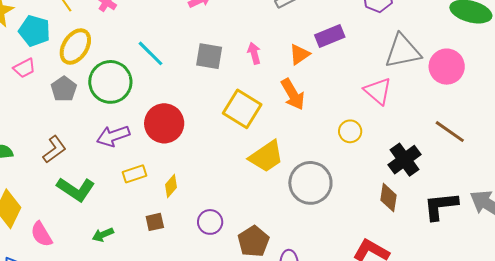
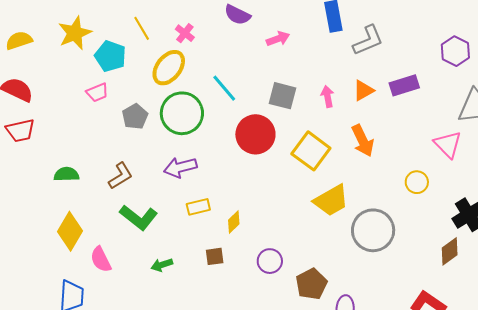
yellow ellipse: (75, 47) -> (169, 68), moved
orange triangle: (300, 54) -> (363, 91), moved
red circle: (164, 123) -> (255, 134), moved
brown diamond: (388, 198) -> (450, 251), turned 40

